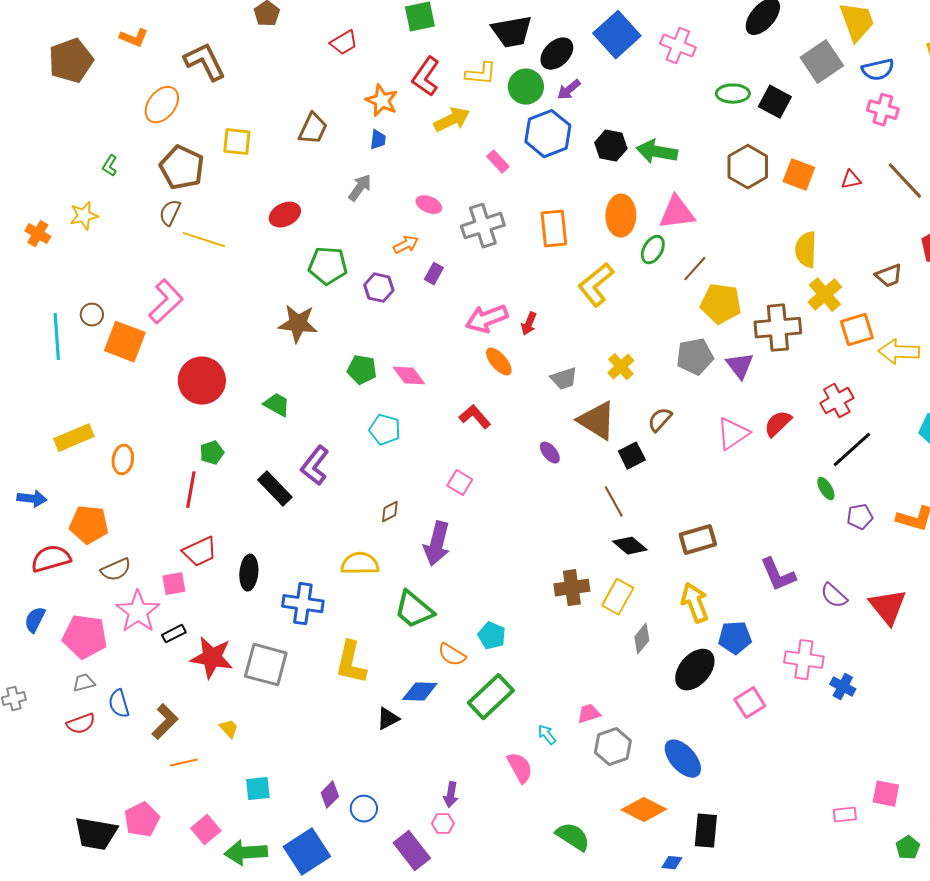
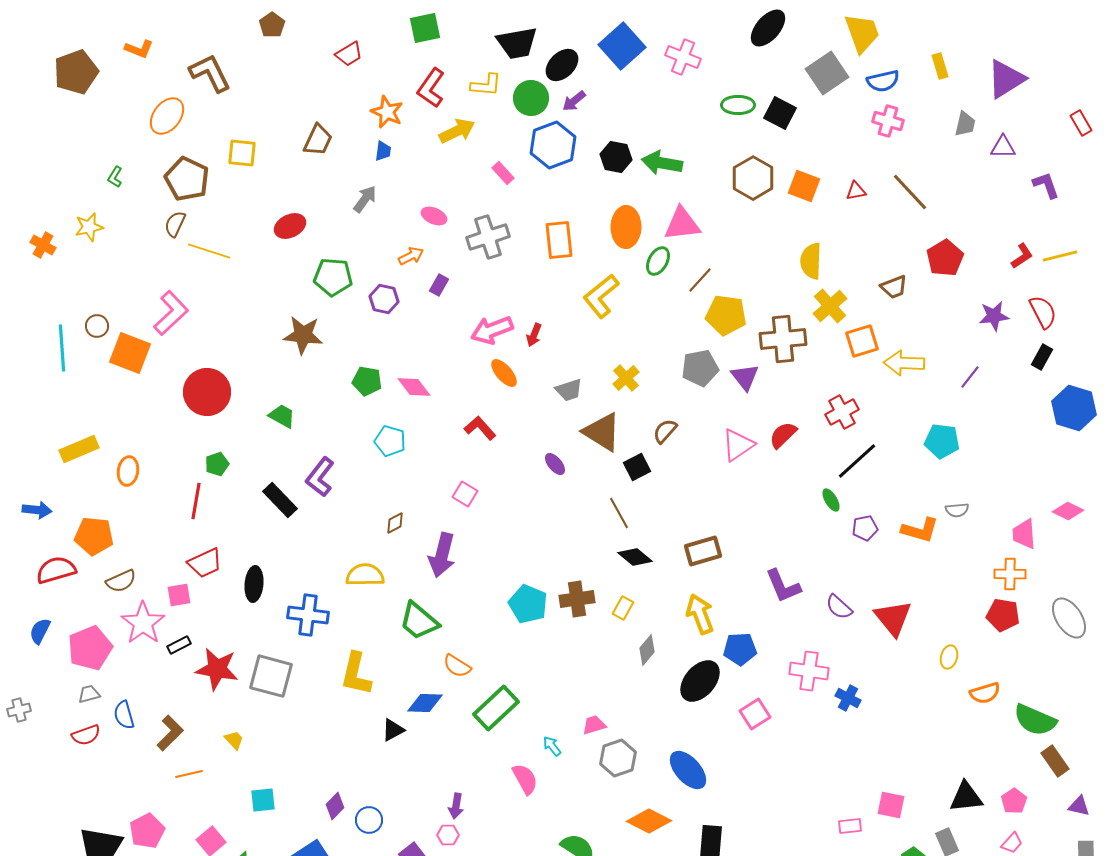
yellow rectangle: (618, 597) -> (623, 608), size x0.7
cyan pentagon: (492, 636) -> (528, 604), moved, size x1.4
pink pentagon: (85, 637) -> (90, 648), turned -30

